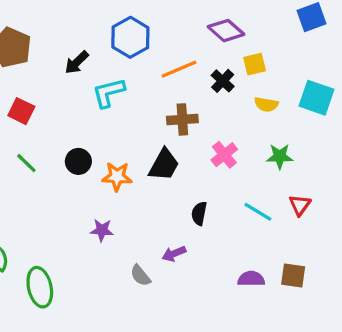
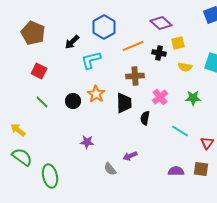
black cross: (223, 81) -> (159, 53), turned -32
black trapezoid: (164, 165) -> (124, 103), turned -30
orange star: (117, 177) -> (96, 94), moved, turned 30
red triangle: (300, 205) -> (207, 143), moved
black semicircle: (199, 213) -> (145, 118), moved

